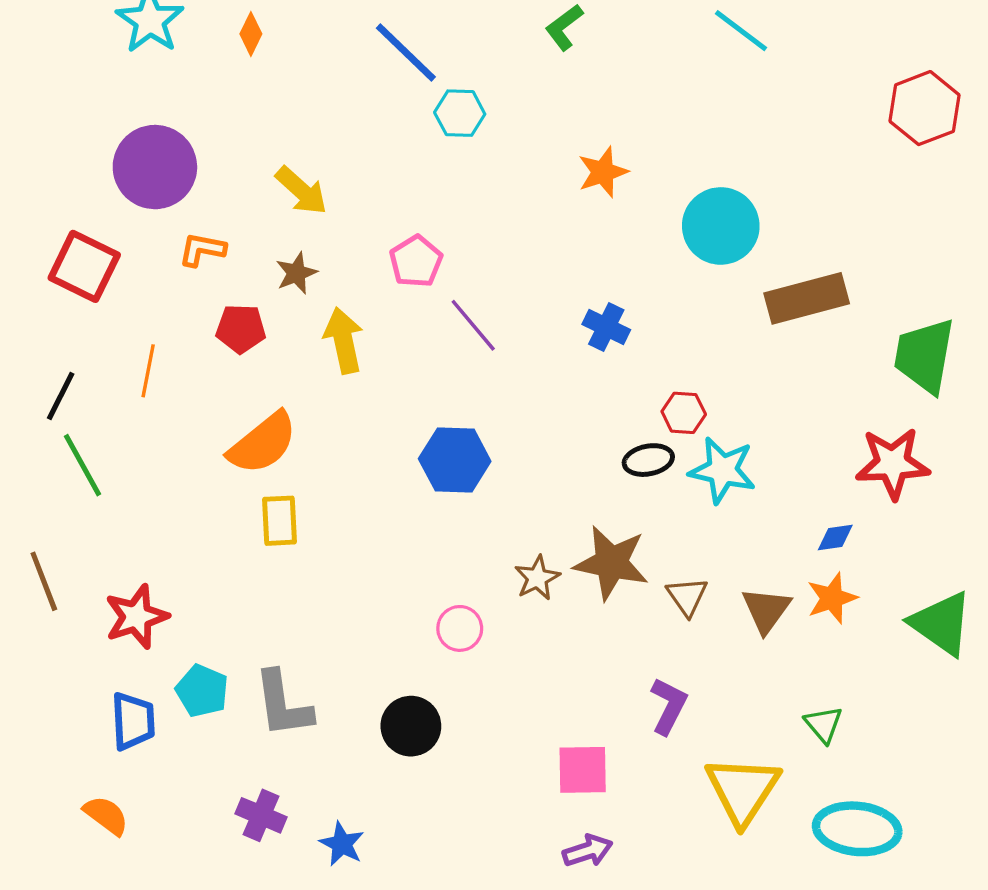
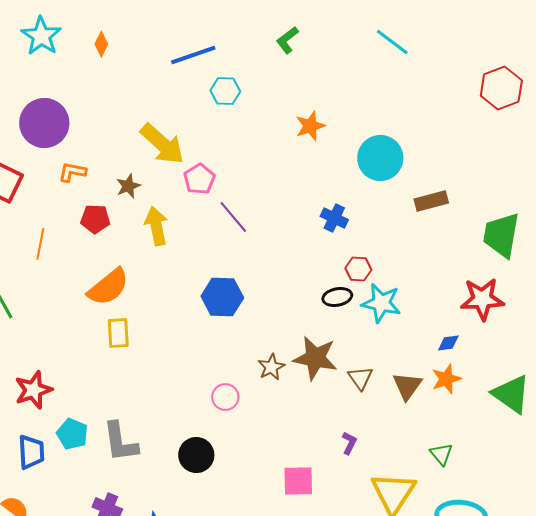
blue line: (406, 53) -> (193, 55), turned -63
yellow arrow: (301, 191) -> (162, 144), moved, size x1.4
brown rectangle: (807, 298) -> (431, 201), size x0.7
blue cross: (606, 327) -> (334, 218), moved
purple L-shape: (669, 706) -> (349, 443), size x0.7

